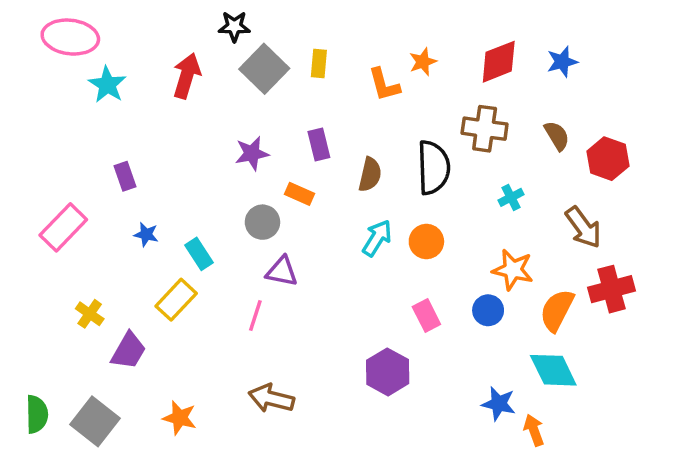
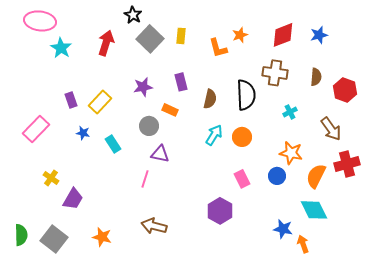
black star: (234, 26) -> (133, 15), turned 30
brown semicircle: (557, 136) -> (316, 77), turned 36
yellow rectangle: (176, 300) -> (100, 102), moved

